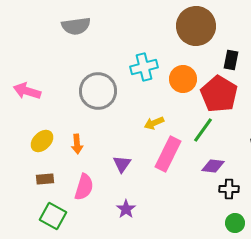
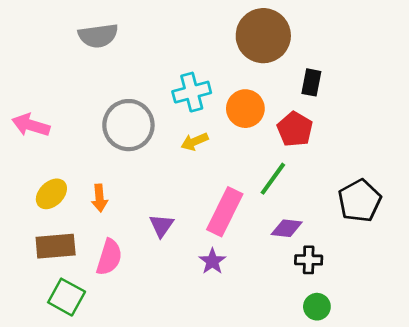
red pentagon: (219, 94) -> (295, 129), size x0.7
yellow arrow: (154, 123) -> (194, 142), moved
brown rectangle: (45, 179) -> (56, 246), size x1.6
purple star: (126, 209) -> (212, 261), moved

